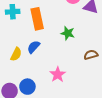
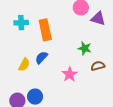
green star: (68, 33) -> (85, 48), moved
pink star: (58, 74) -> (70, 74), moved

